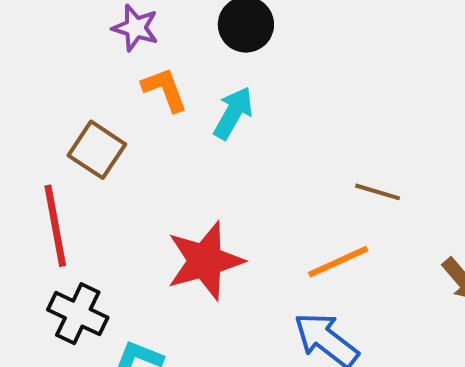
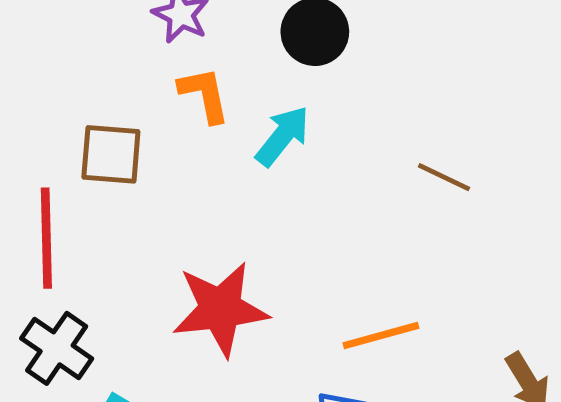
brown square: (97, 150) -> (111, 154), turned -38
brown line: (378, 192) -> (444, 177), moved

